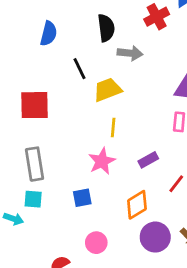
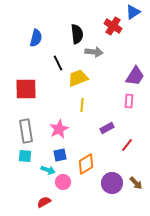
red cross: (157, 17) -> (113, 26), turned -30
pink star: (102, 161) -> (59, 129), moved
orange diamond: (137, 205) -> (86, 164), moved
cyan arrow: (13, 219) -> (48, 170), moved
pink circle: (96, 243) -> (63, 182), moved

